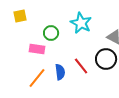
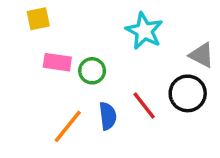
green circle: (51, 33) -> (92, 71), moved
pink rectangle: (37, 49) -> (57, 62), moved

